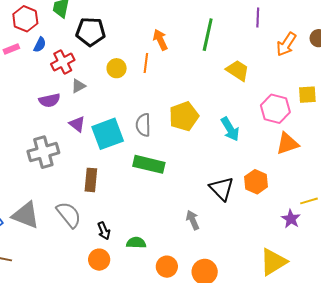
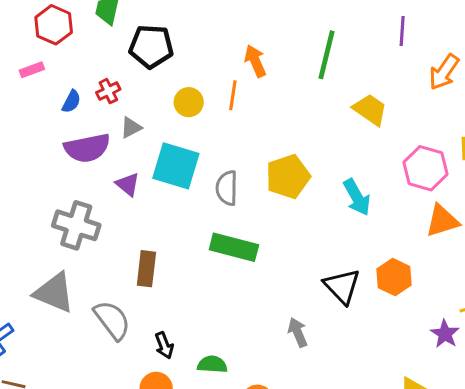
blue semicircle: (40, 45) -> (71, 102), moved
red cross: (63, 62) -> (108, 91), size x0.7
purple semicircle: (49, 100) -> (87, 148), size x1.4
cyan square: (108, 134) -> (176, 166), moved, turned 36
gray cross: (43, 152) -> (76, 225), turned 32
gray triangle: (26, 215) -> (54, 293), moved

